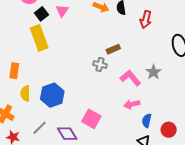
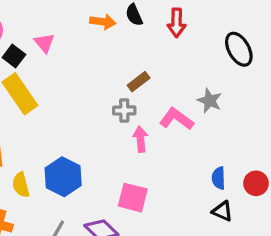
pink arrow: (132, 104) -> (140, 139), moved, turned 112

